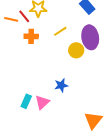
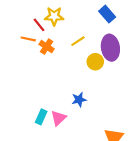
orange line: (11, 19) -> (28, 39), moved
orange cross: (31, 36) -> (47, 47), turned 32

